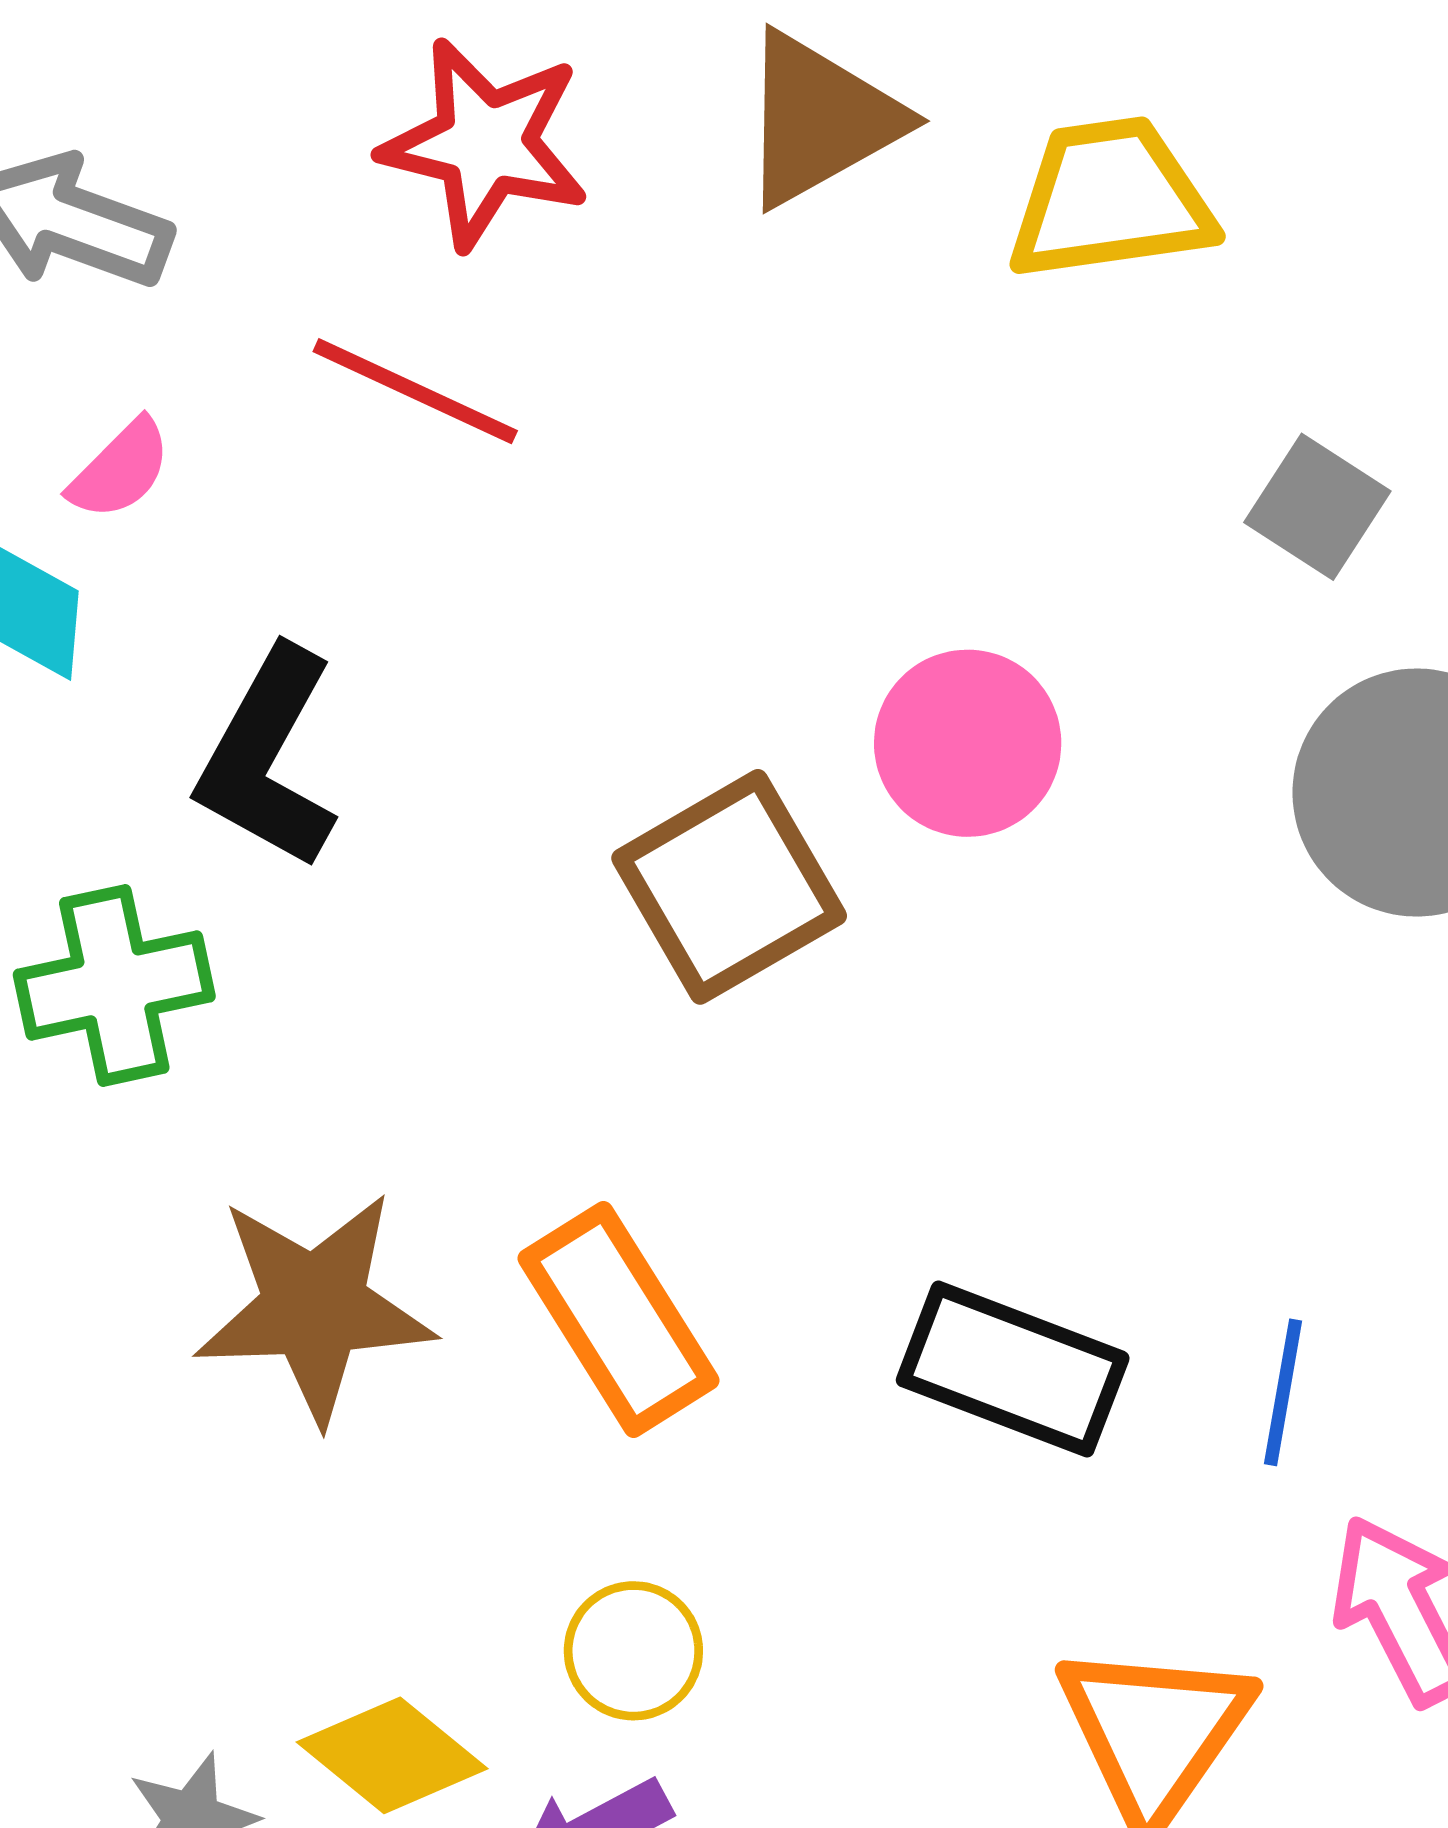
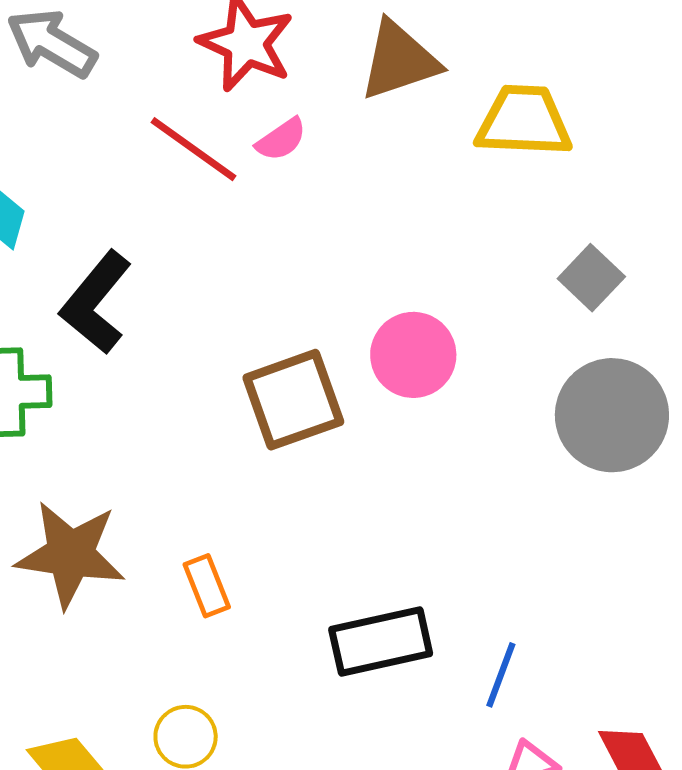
pink semicircle: (120, 470) -> (281, 139), moved
orange rectangle: (618, 1319) -> (207, 586), size x0.6
black rectangle: (1013, 1369) -> (381, 641), turned -44

